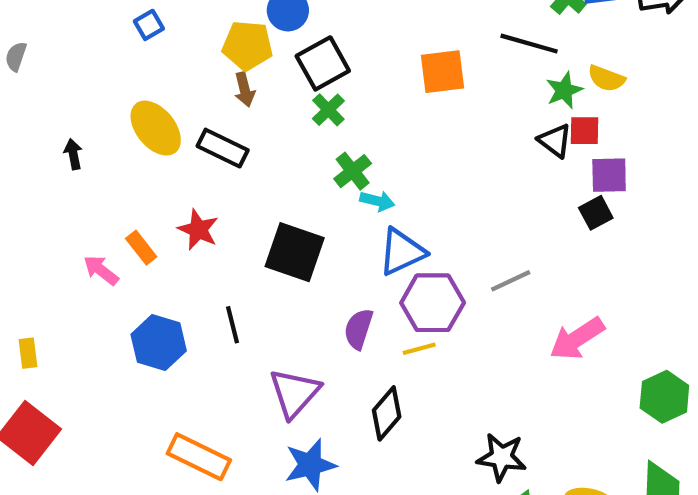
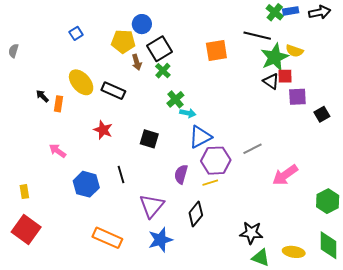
brown arrow: (245, 90) -> (137, 62), moved
green star: (564, 90) -> (275, 57), size x1.6
black arrow: (73, 154) -> (42, 96), turned -32
black square: (596, 213) -> (322, 114), moved
orange rectangle: (141, 248) -> (59, 104), moved, turned 49
black square: (295, 252) -> (149, 139), size x0.7

